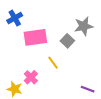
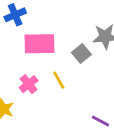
pink cross: (31, 77) -> (29, 84), moved

